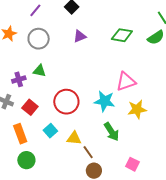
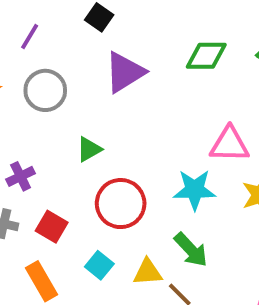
purple triangle: (80, 36) -> (125, 72), size x1.6
green triangle: (39, 71) -> (89, 149), moved, turned -32
pink triangle: (126, 82) -> (229, 144), turned 30
green arrow: (112, 132) -> (191, 250), moved

